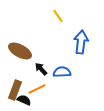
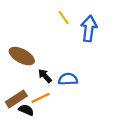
blue arrow: (81, 42) -> (89, 29), moved
brown rectangle: (15, 90) -> (16, 99), turned 36

